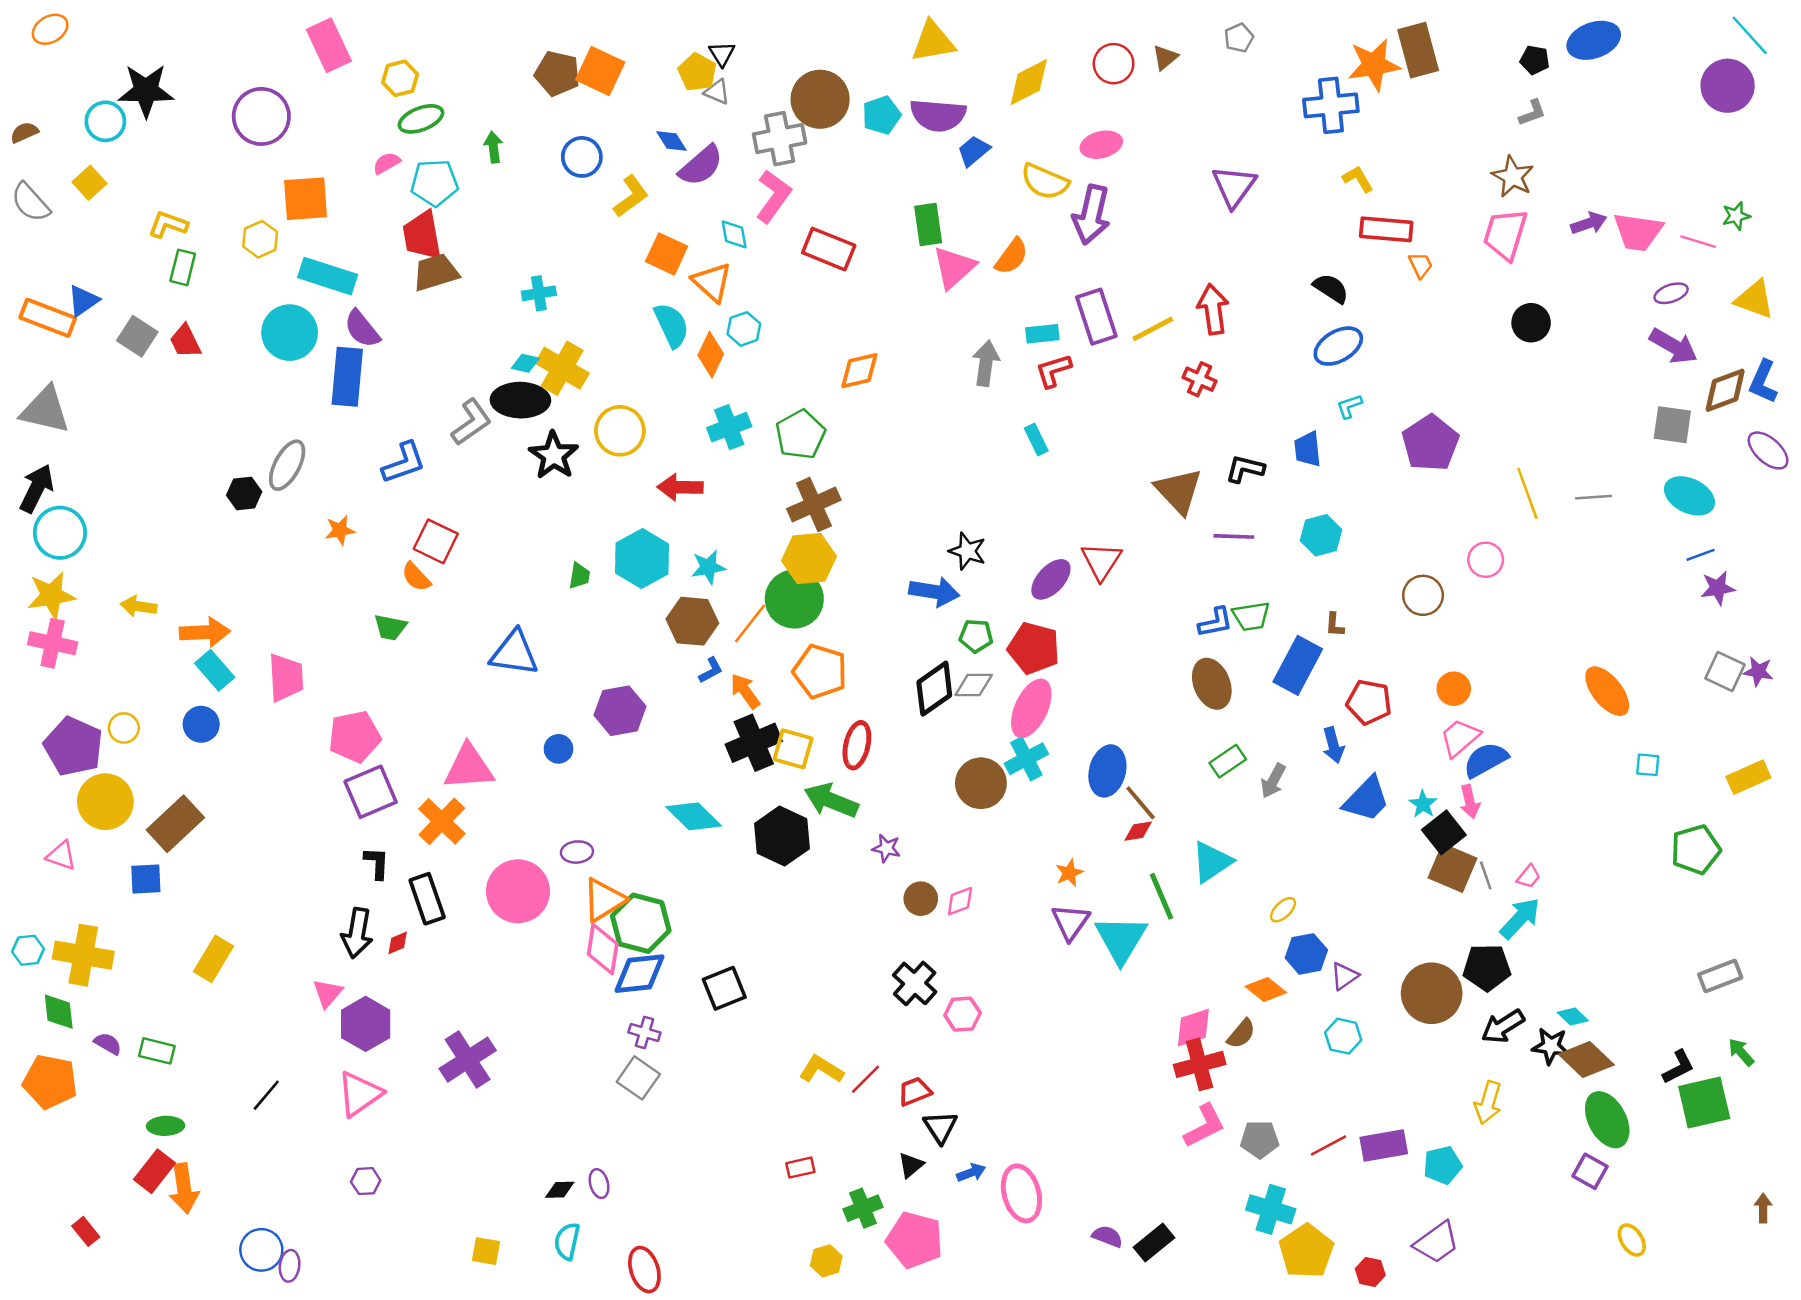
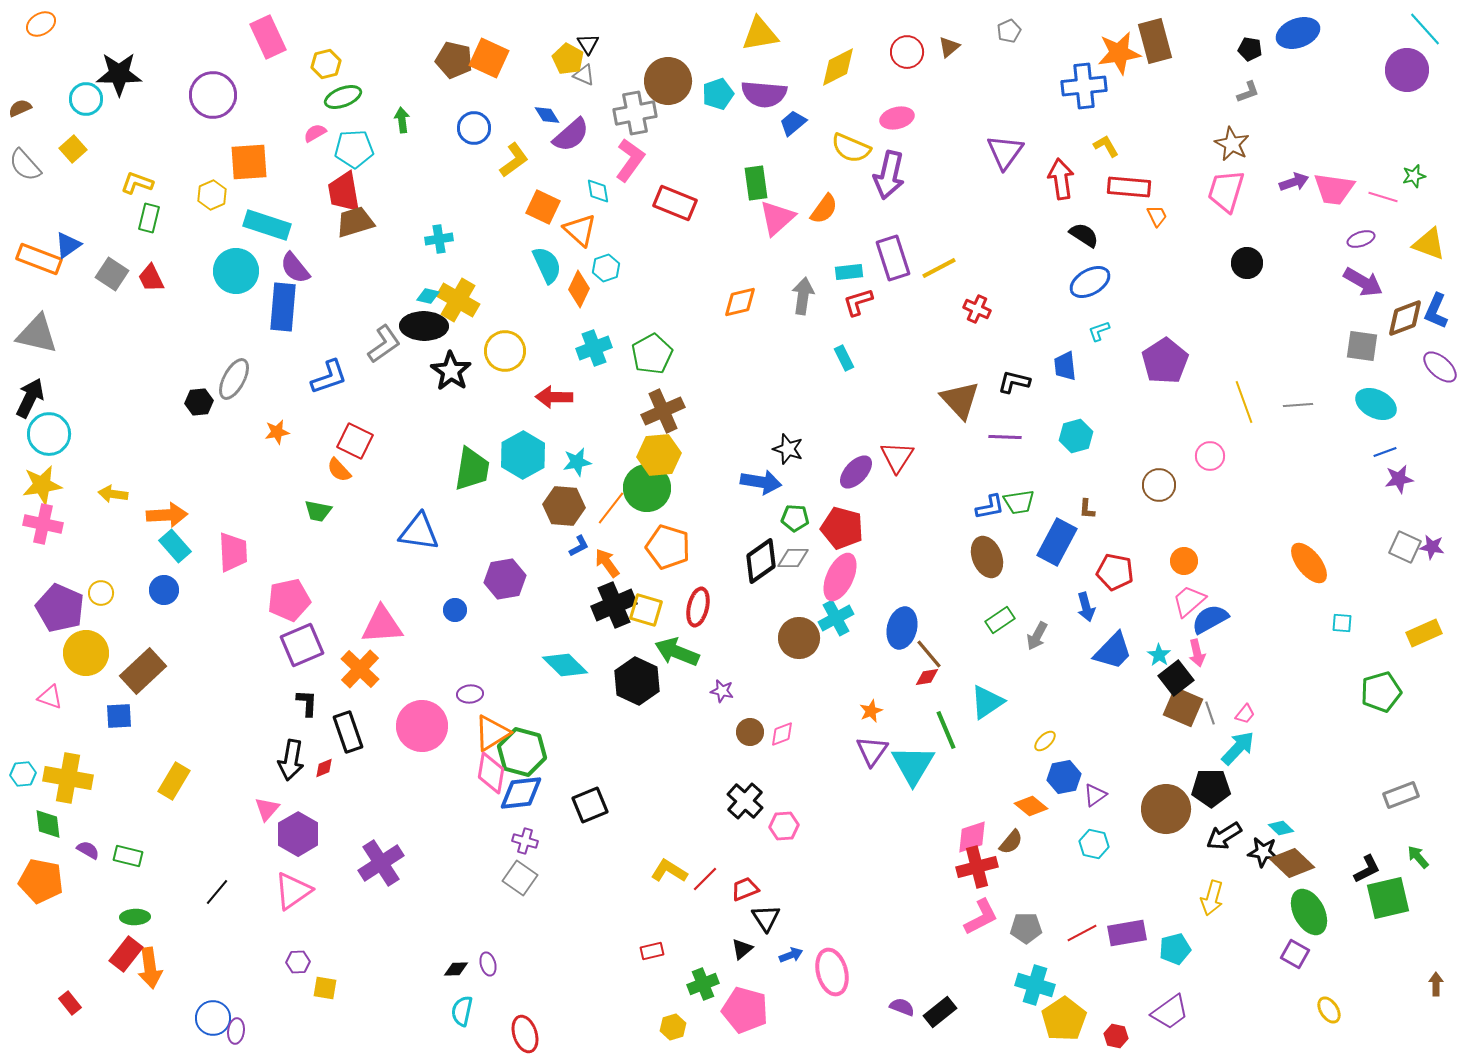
red arrow: (1213, 309) -> (1061, 179), moved
orange diamond: (859, 371) -> (740, 302), moved
green trapezoid: (579, 576) -> (472, 469), size x2.0
yellow square: (486, 1251) -> (325, 988), moved

